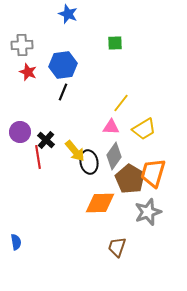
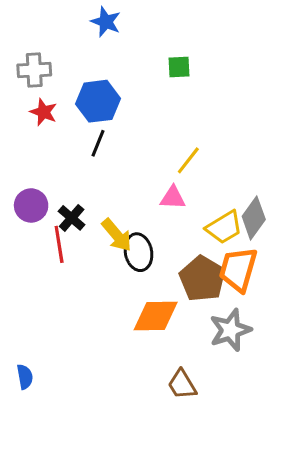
yellow trapezoid: (144, 129) -> (224, 227), moved
gray diamond: (114, 156) -> (254, 218), moved
brown trapezoid: (117, 247) -> (182, 385), turned -50

